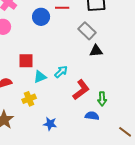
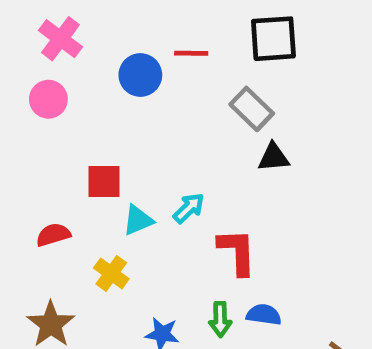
red L-shape: (81, 90) -> (237, 252), turned -55
yellow cross: (29, 99) -> (111, 273), turned -32
green arrow: (102, 99) -> (220, 319), moved

